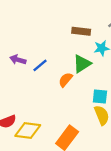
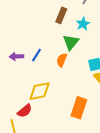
brown rectangle: (81, 31) -> (61, 15), turned -56
yellow diamond: (28, 130) -> (40, 91), moved

